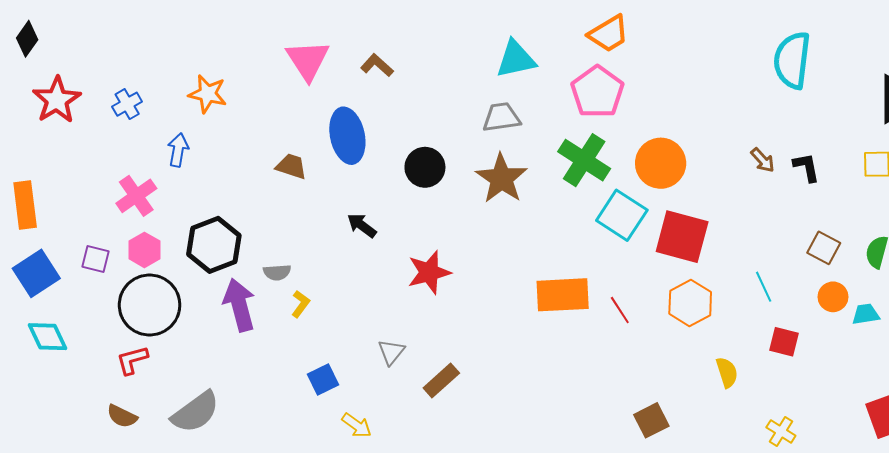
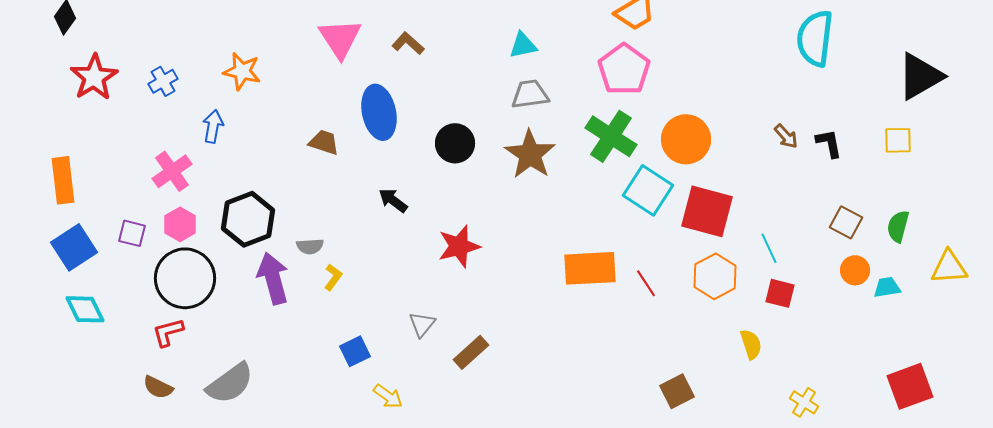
cyan triangle: (516, 59) -> (523, 45), moved, size x0.7
cyan line: (764, 287) -> (769, 248), moved
red square: (784, 342) -> (780, 293), moved

